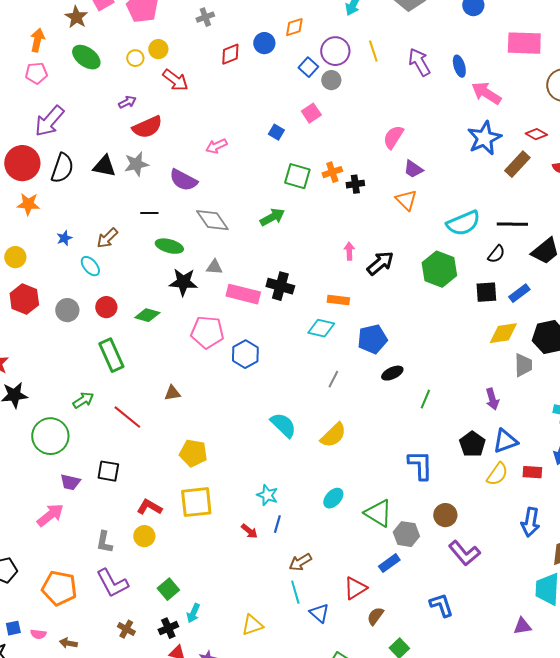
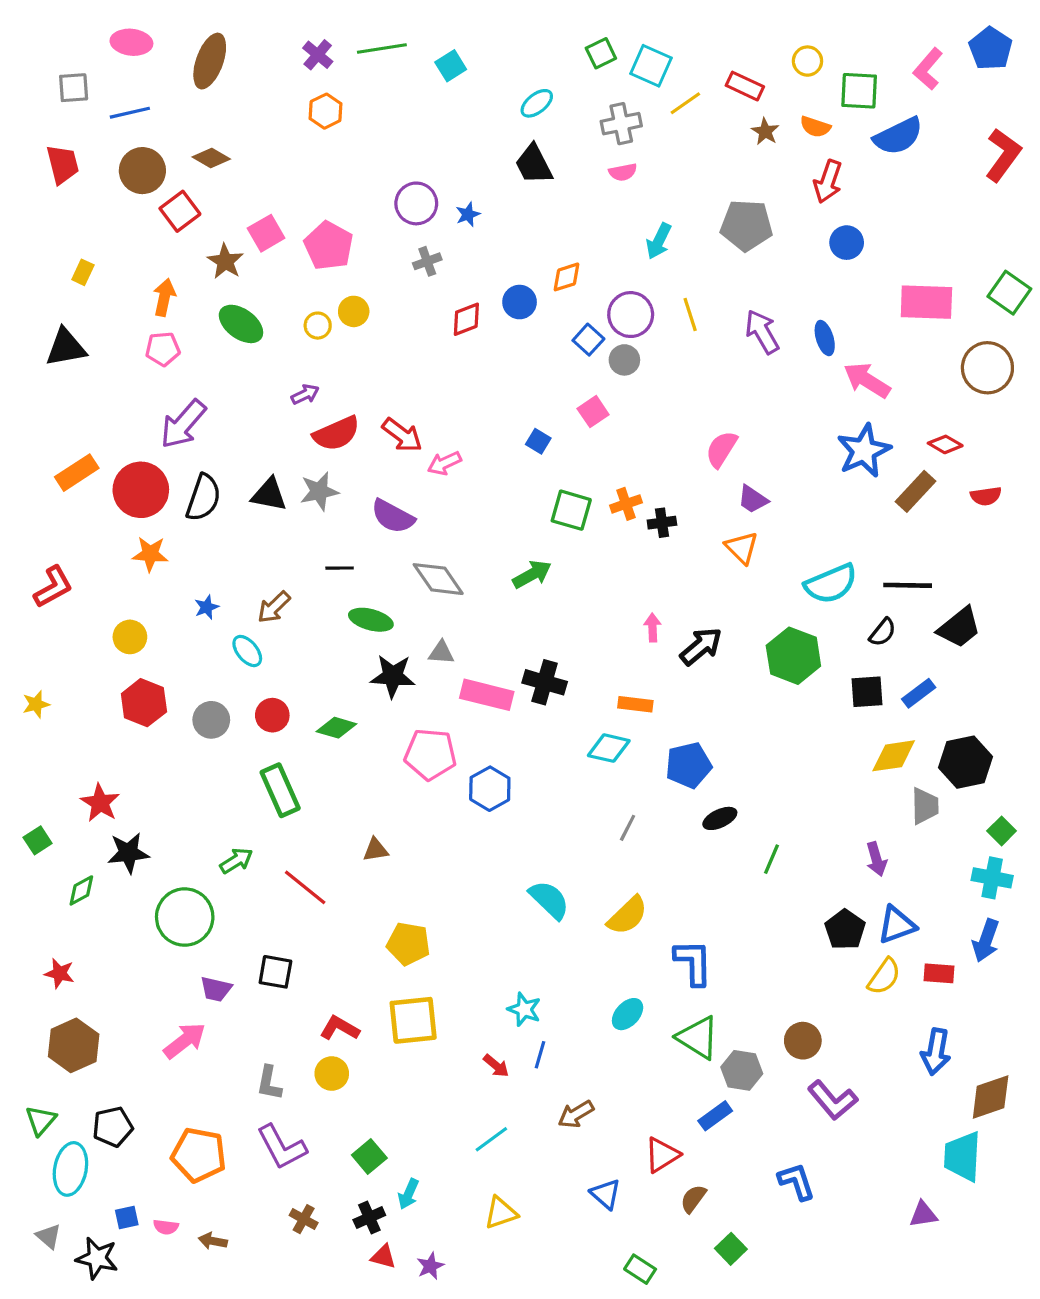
red arrow: (175, 80) -> (402, 435), moved
blue L-shape: (420, 465) -> (693, 962), moved
cyan line: (295, 592) -> (491, 1139), moved, turned 70

